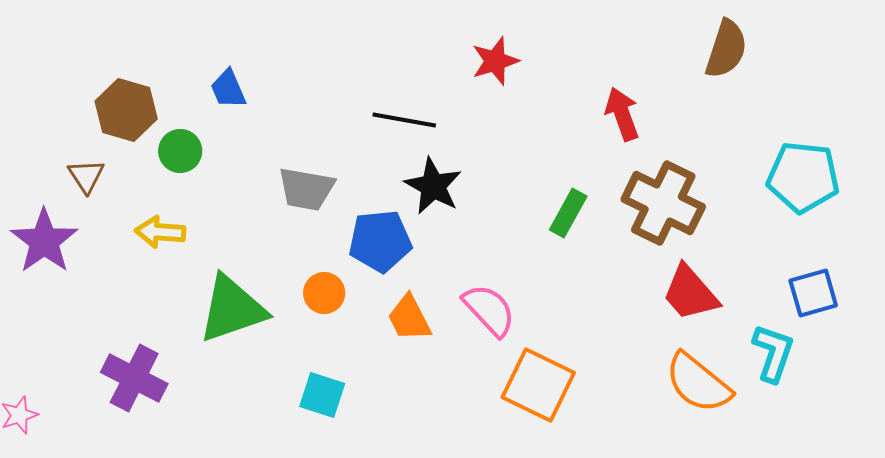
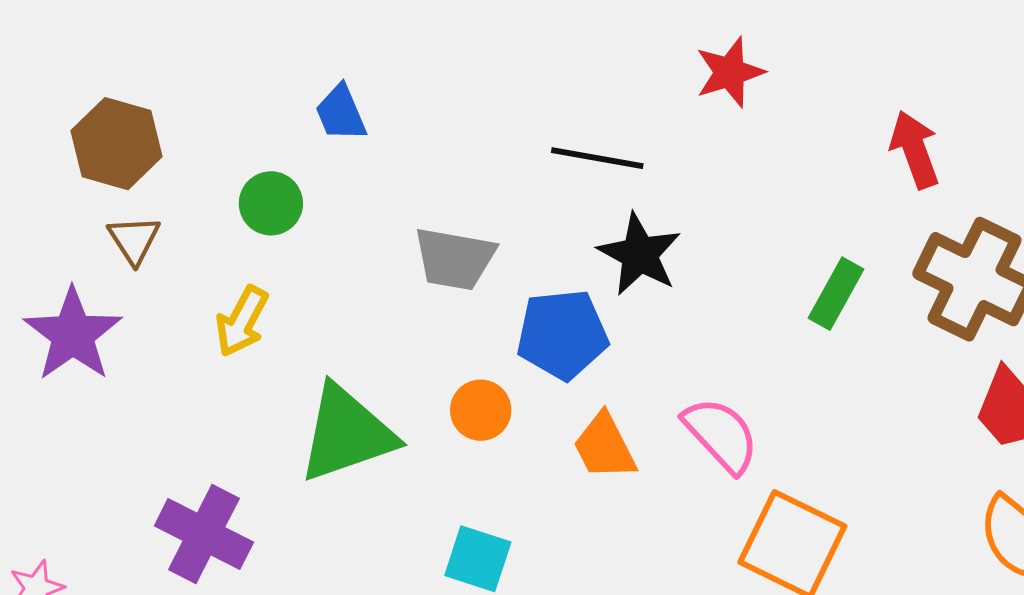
brown hexagon: (126, 110) -> (117, 144), moved
yellow arrow: (160, 232) -> (242, 321), turned -66

